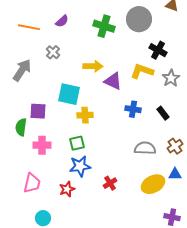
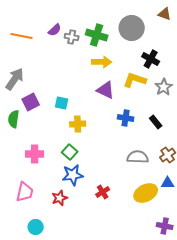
gray cross: (53, 52) -> (72, 37), moved, turned -32
yellow arrow: (93, 66) -> (102, 62), moved
cyan square: (69, 94) -> (62, 103), size x0.6
purple square: (38, 111) -> (31, 102), moved, turned -30
green semicircle: (21, 127) -> (14, 119), moved
green square: (77, 143) -> (70, 152), turned -35

